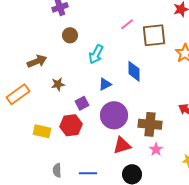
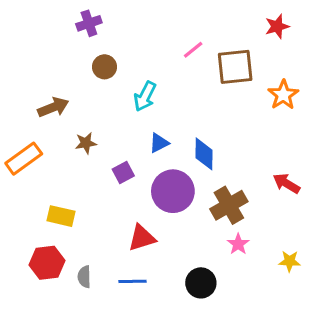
blue diamond: (134, 71) -> (204, 154), moved
brown cross: (150, 124) -> (229, 205), turned -35
red hexagon: (71, 125) -> (47, 263), moved
red triangle: (122, 145) -> (142, 238), moved

